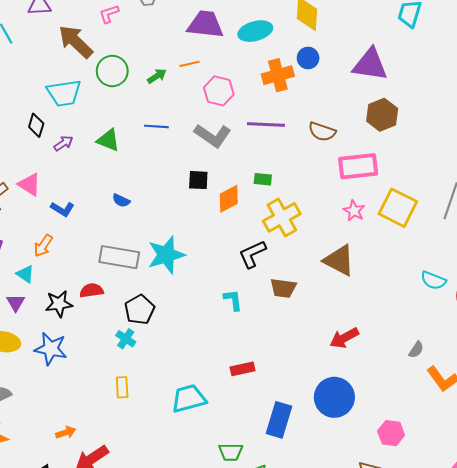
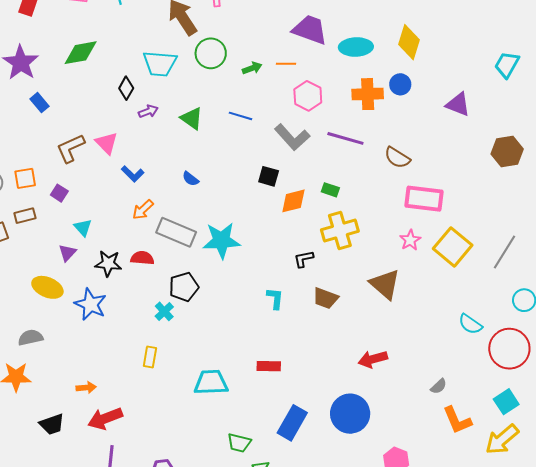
purple triangle: (370, 65) -> (458, 104), size x0.7
brown hexagon: (382, 115) -> (507, 151), moved
orange arrow: (43, 246) -> (143, 210), moved
black L-shape: (252, 254) -> (304, 259), size x0.7

